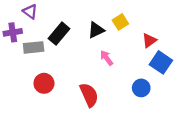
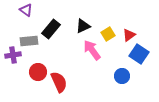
yellow square: (120, 22) -> (108, 34), moved
purple cross: (13, 32) -> (13, 55), moved
pink arrow: (106, 58) -> (92, 50), size x1.5
red semicircle: (89, 95) -> (59, 82), moved

